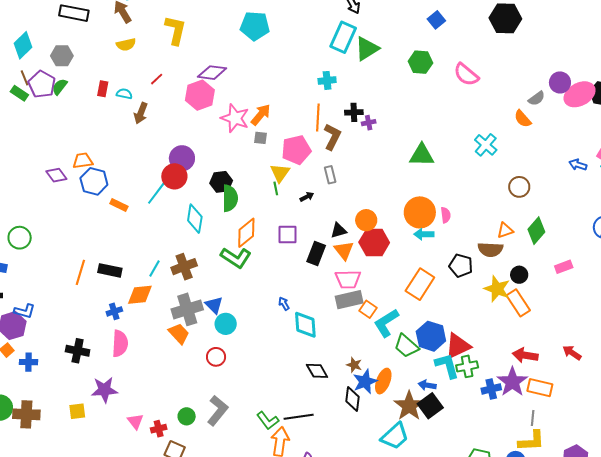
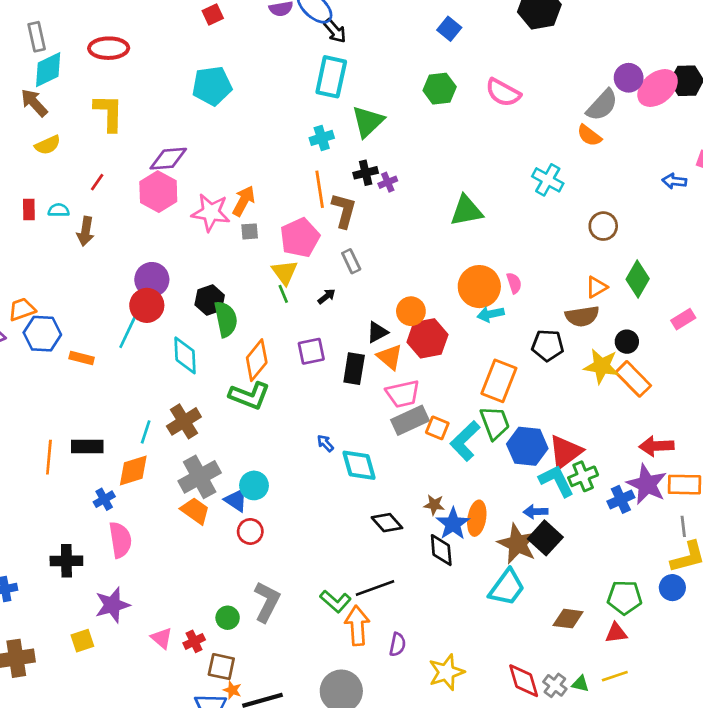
green triangle: (367, 49) -> (368, 122), moved
gray semicircle: (537, 98) -> (602, 105), size x1.5
blue triangle: (214, 305) -> (236, 500), moved
green trapezoid: (406, 346) -> (495, 423), moved, turned -140

